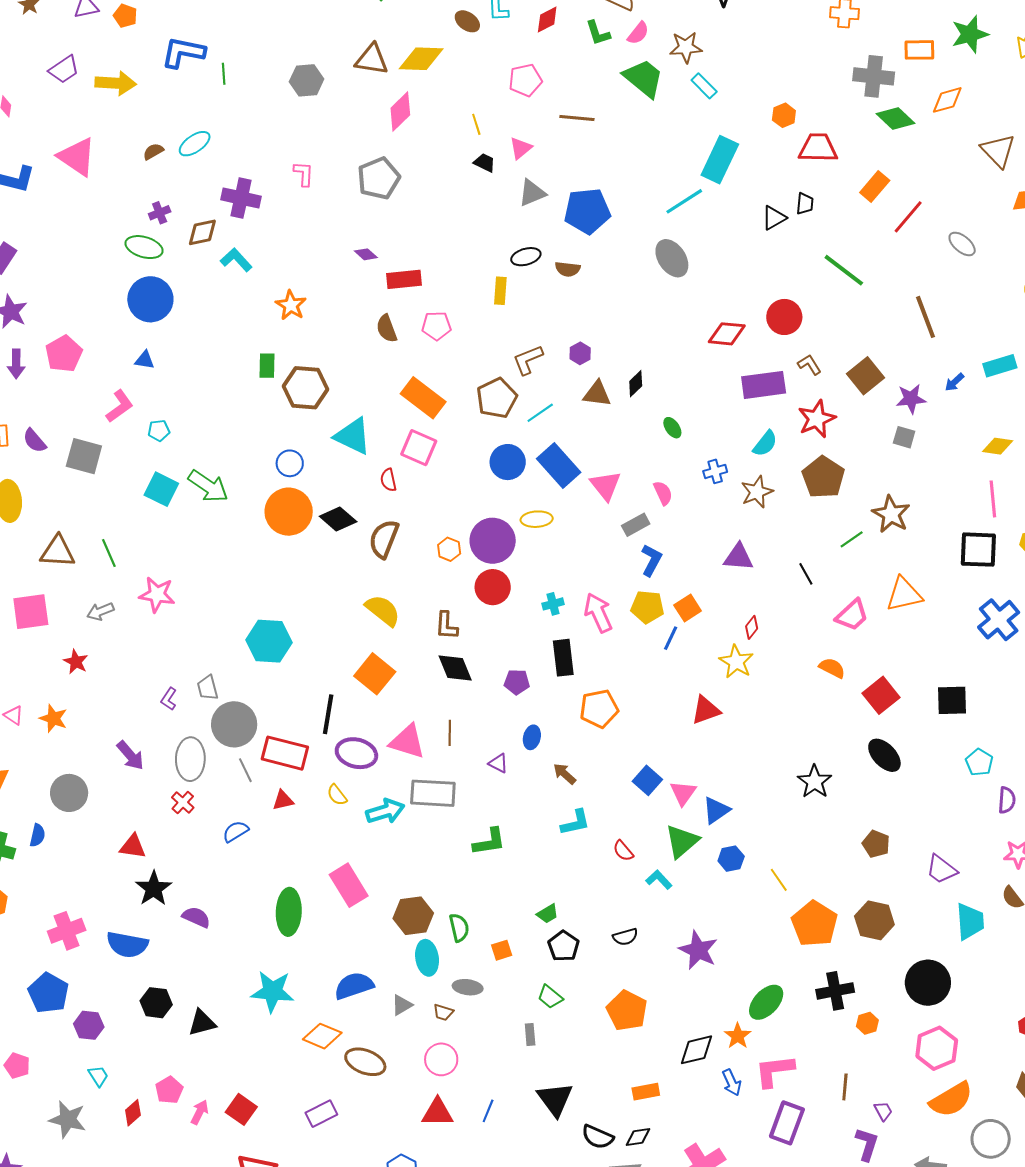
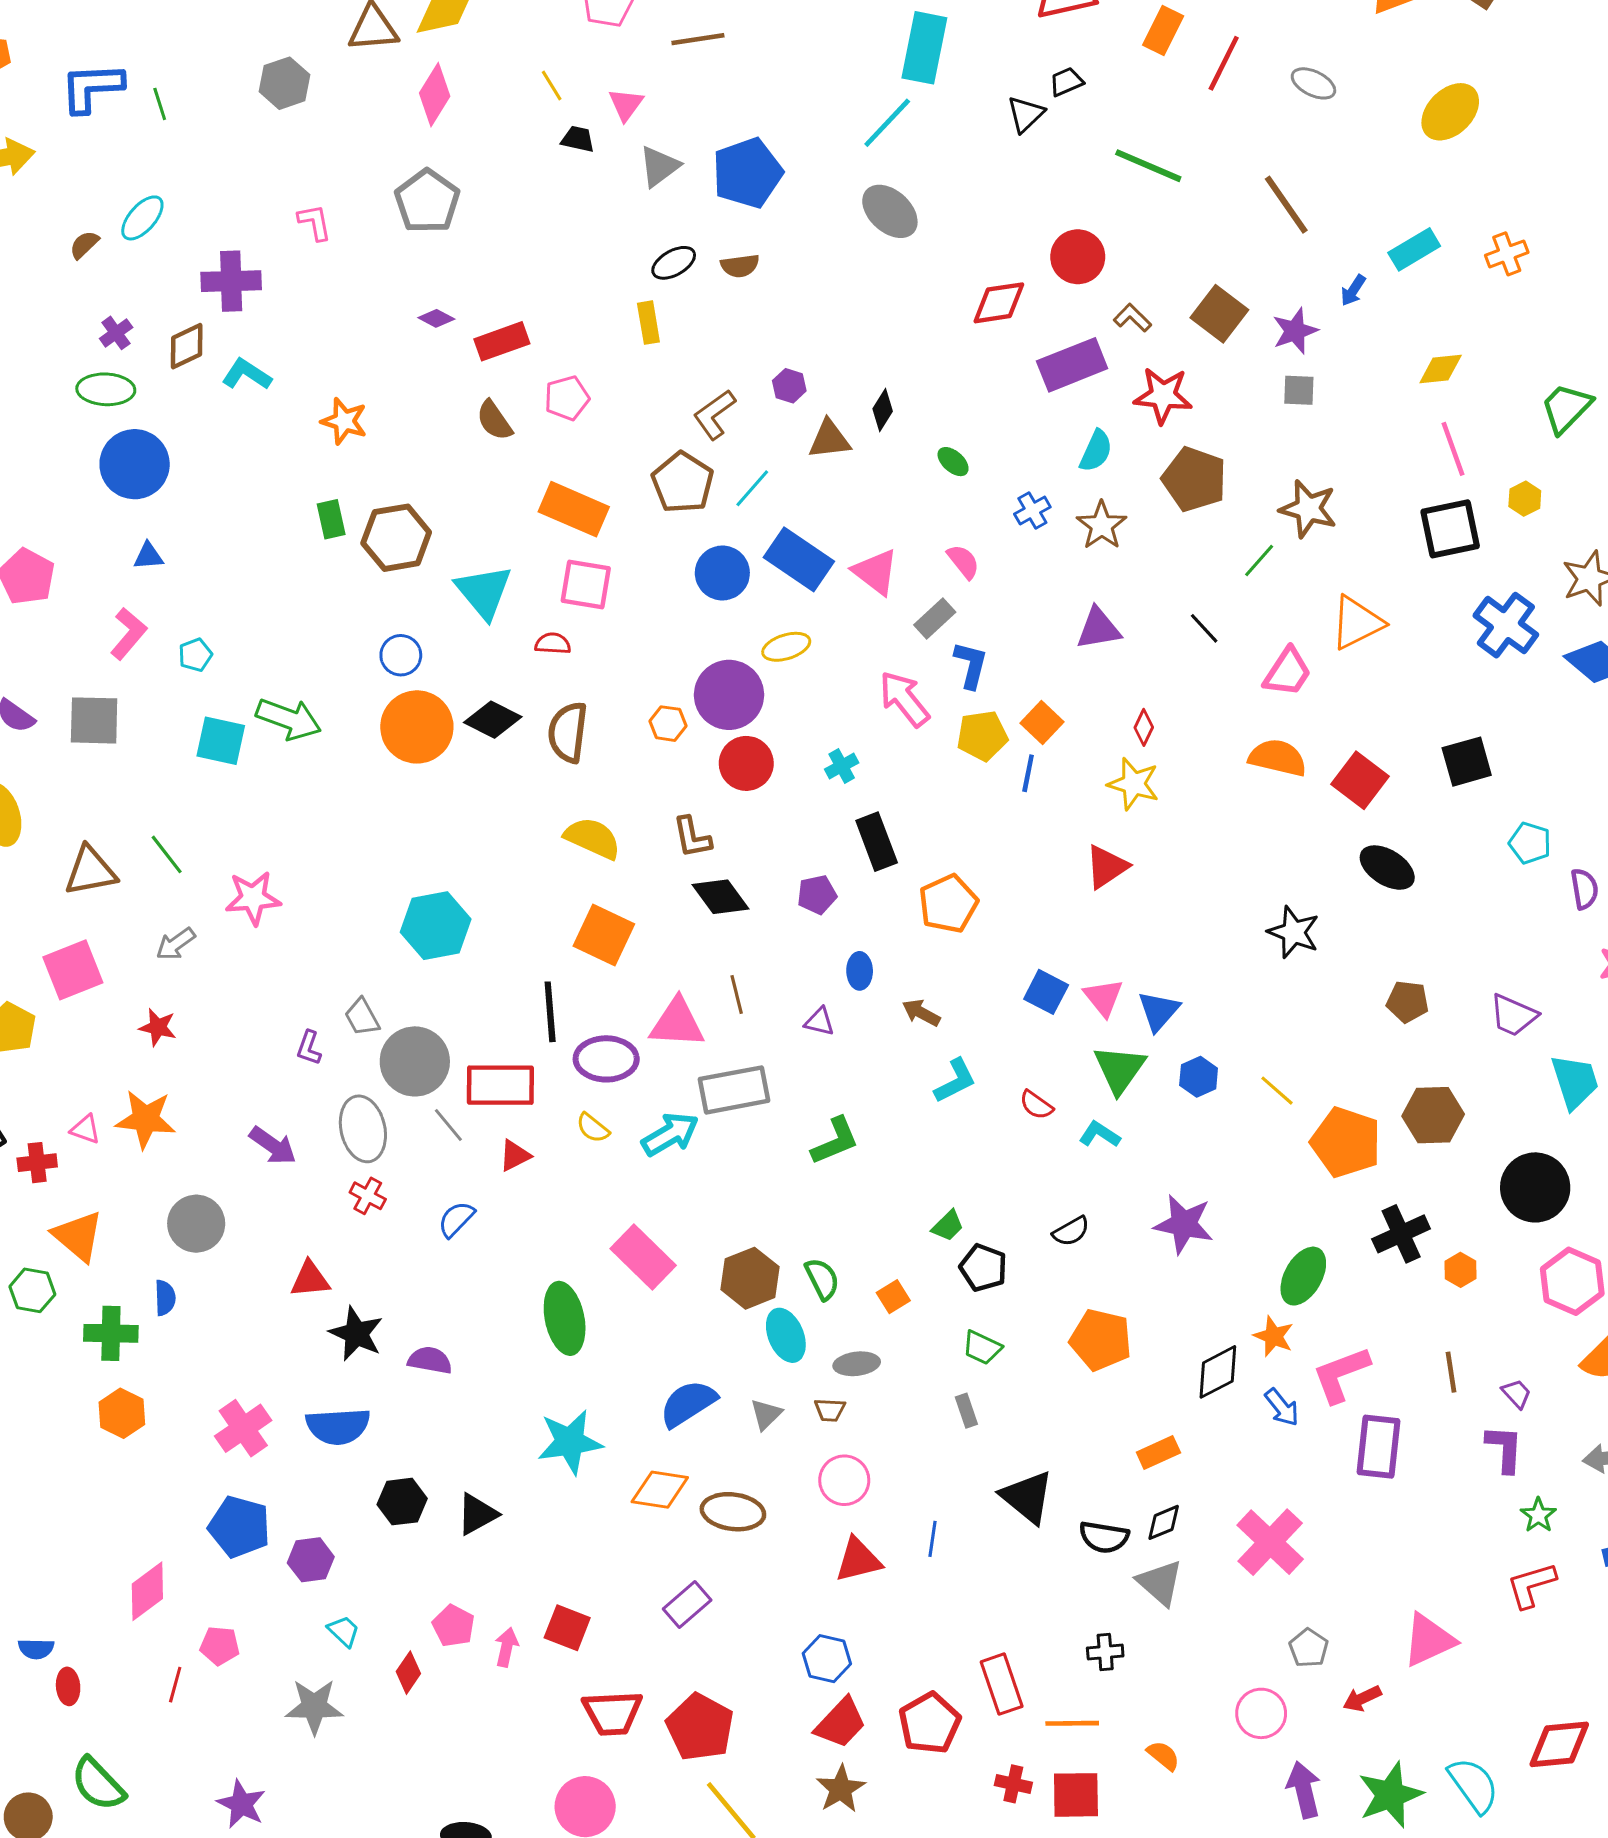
black trapezoid: (805, 204) -> (1066, 82), turned -105
red star: (817, 419) -> (1163, 395), turned -30
cyan triangle: (353, 436) -> (484, 592), turned 39
red semicircle: (388, 480) -> (553, 644), turned 120
pink arrow: (598, 613) -> (904, 699), moved
orange semicircle: (832, 668) -> (1278, 758), size x1.4
orange star: (53, 718) -> (146, 1119), size x1.4

